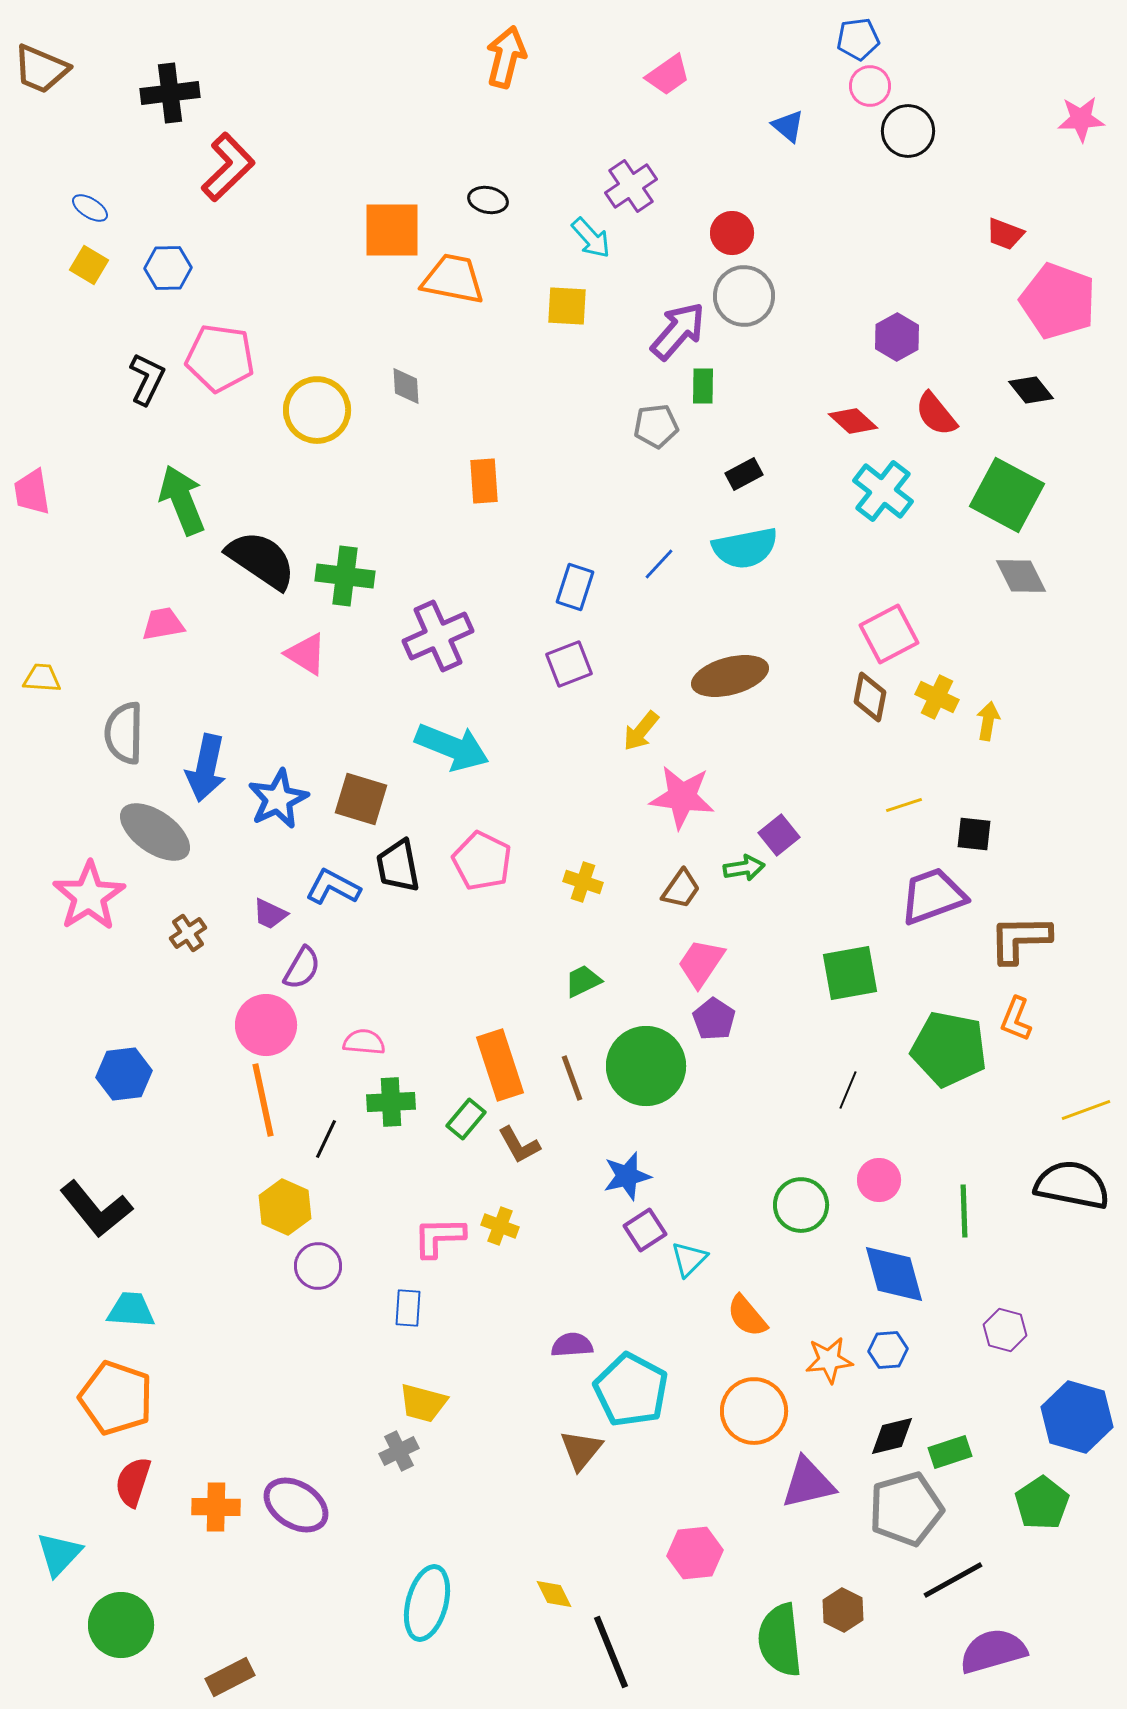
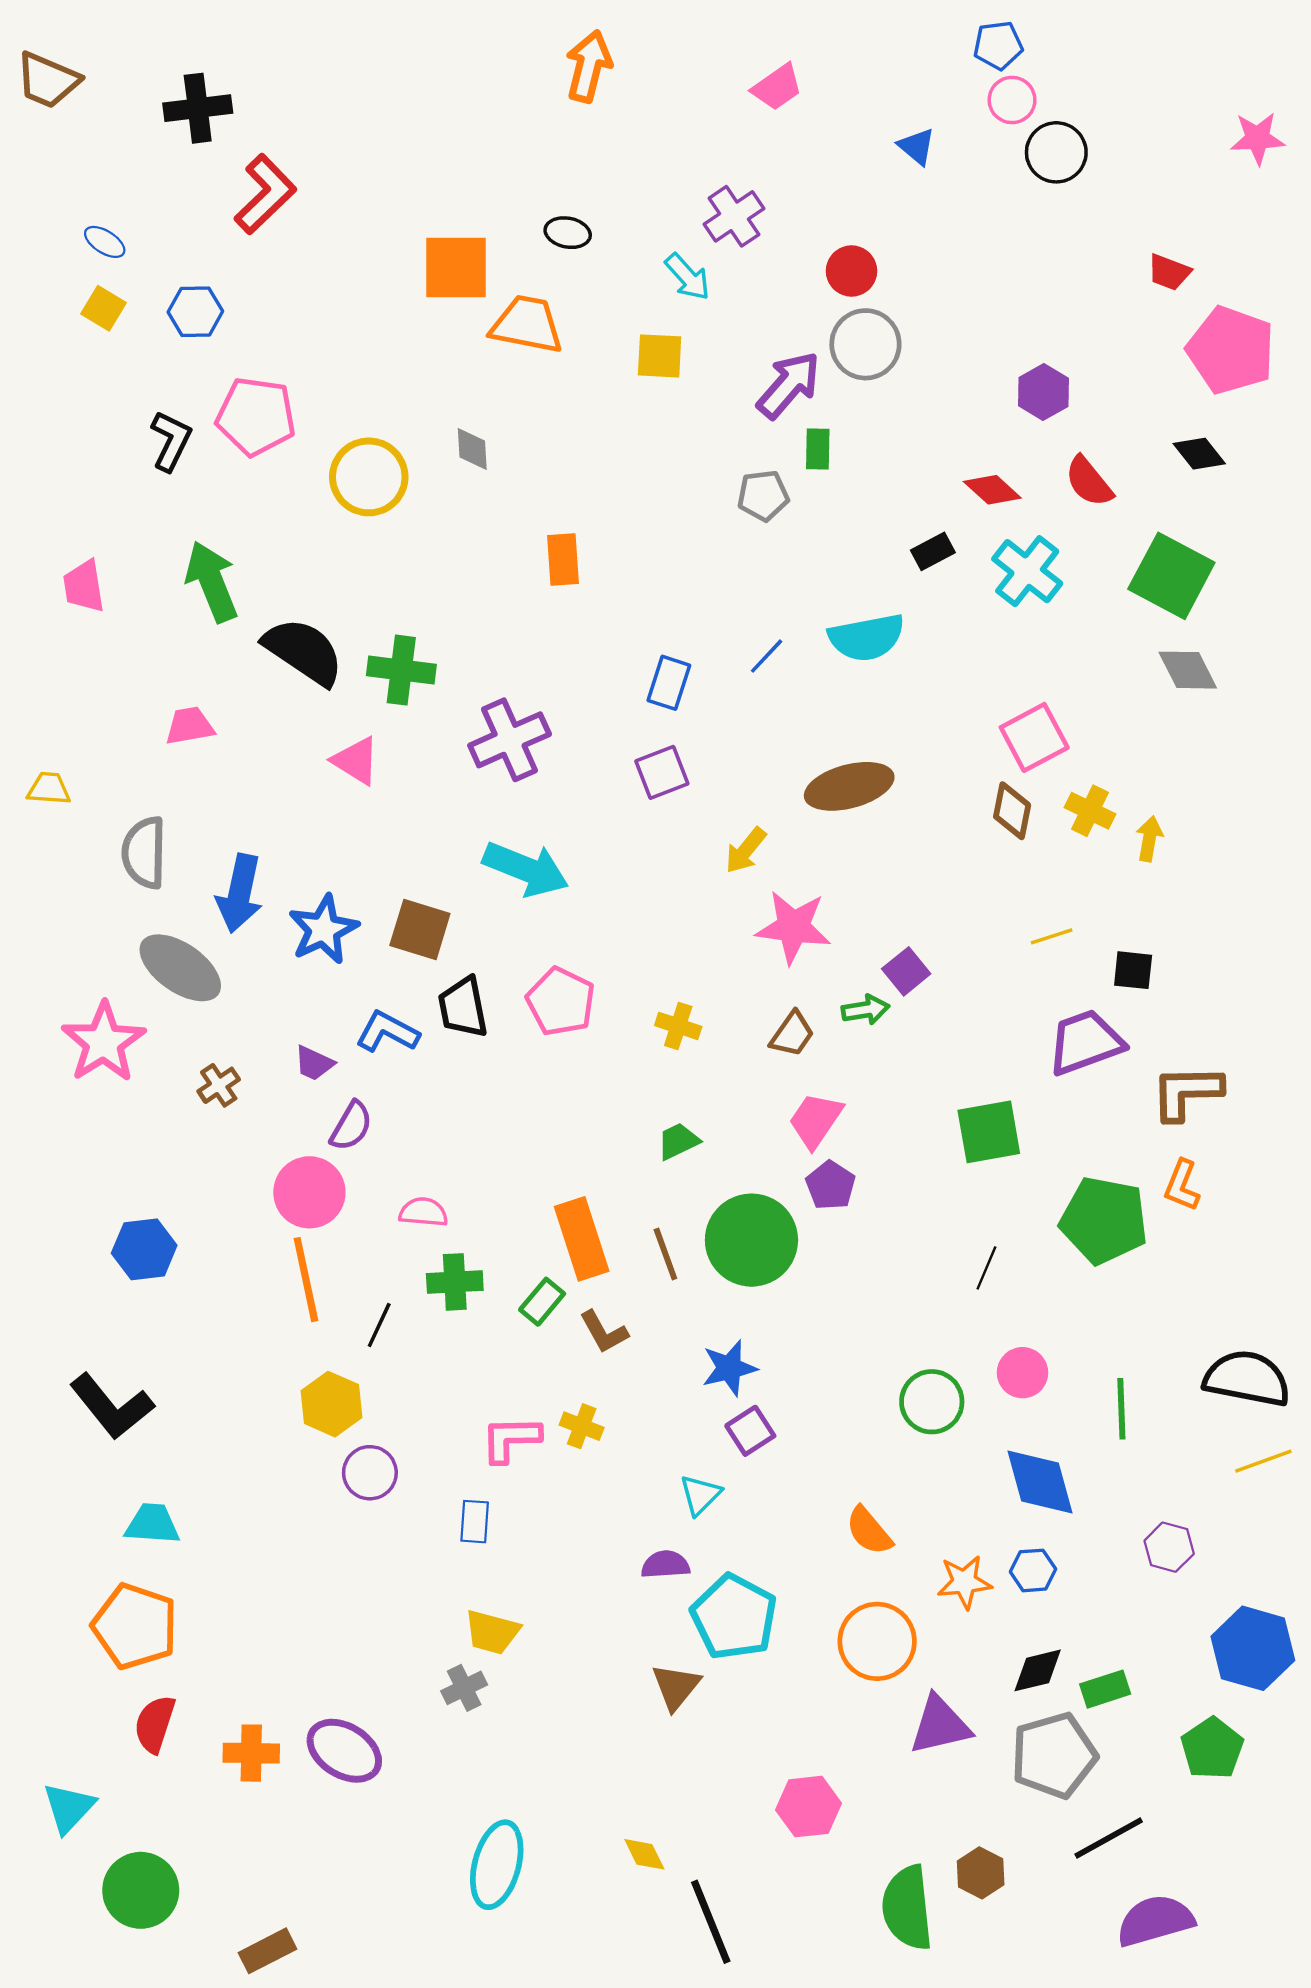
black rectangle: (744, 474) -> (933, 551), moved
pink trapezoid: (32, 492) -> (84, 586), moved
yellow line: (1086, 1110) -> (1263, 1461), moved
cyan triangle: (689, 1259) -> (700, 1495), moved

